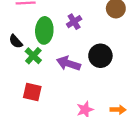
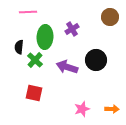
black semicircle: (16, 41) -> (19, 47), turned 48

